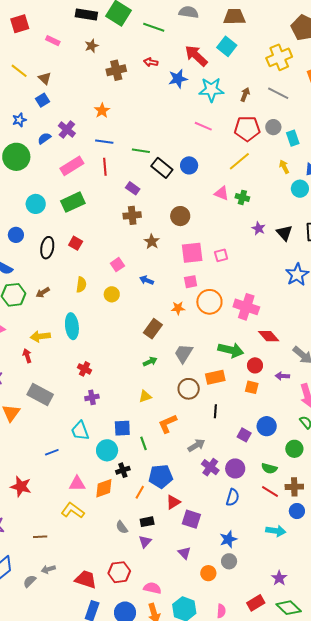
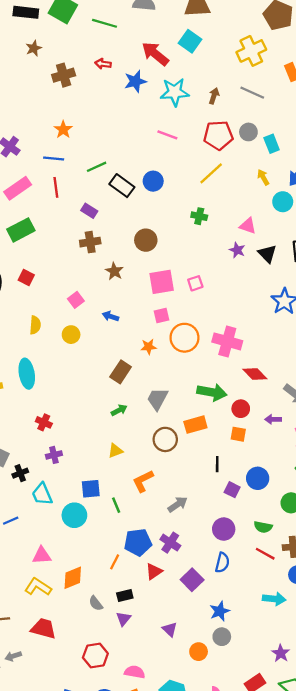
orange star: (102, 111) -> (63, 130), moved
green line: (141, 151) -> (97, 167), turned -30
pink triangle: (222, 193) -> (248, 226), moved
green cross: (242, 197) -> (199, 216), moved
black line: (215, 411) -> (217, 464), moved
purple cross: (210, 467) -> (170, 543), moved
black cross: (123, 470) -> (20, 473), moved
orange diamond: (104, 488) -> (73, 578), moved
purple square: (191, 519) -> (192, 580), moved, turned 30
red trapezoid: (86, 579) -> (43, 629), moved

